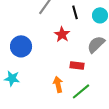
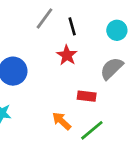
black line: (75, 12) -> (72, 26), moved
orange arrow: (58, 84) -> (62, 121), turned -35

